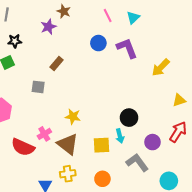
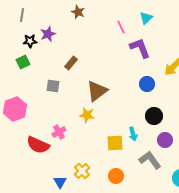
pink line: (108, 15) -> (121, 27), moved
purple star: (48, 27) -> (48, 34), moved
blue circle: (98, 43) -> (147, 84), moved
black circle: (129, 118) -> (154, 116), moved
brown triangle: (68, 144) -> (97, 91), moved, turned 45
yellow cross: (68, 174) -> (82, 171), turned -35

